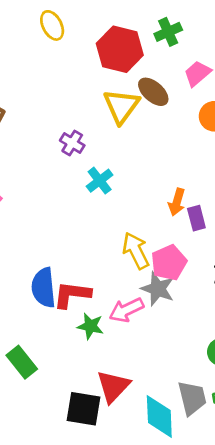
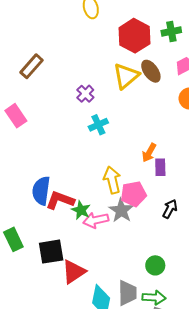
green star: (90, 326) -> (81, 210), moved
black square: (83, 409) -> (51, 252), moved, turned -32

